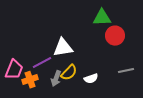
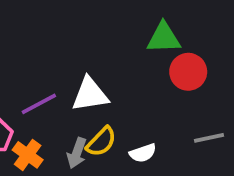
purple line: (42, 63) -> (39, 104), moved
orange cross: (30, 80) -> (28, 155), turned -35

